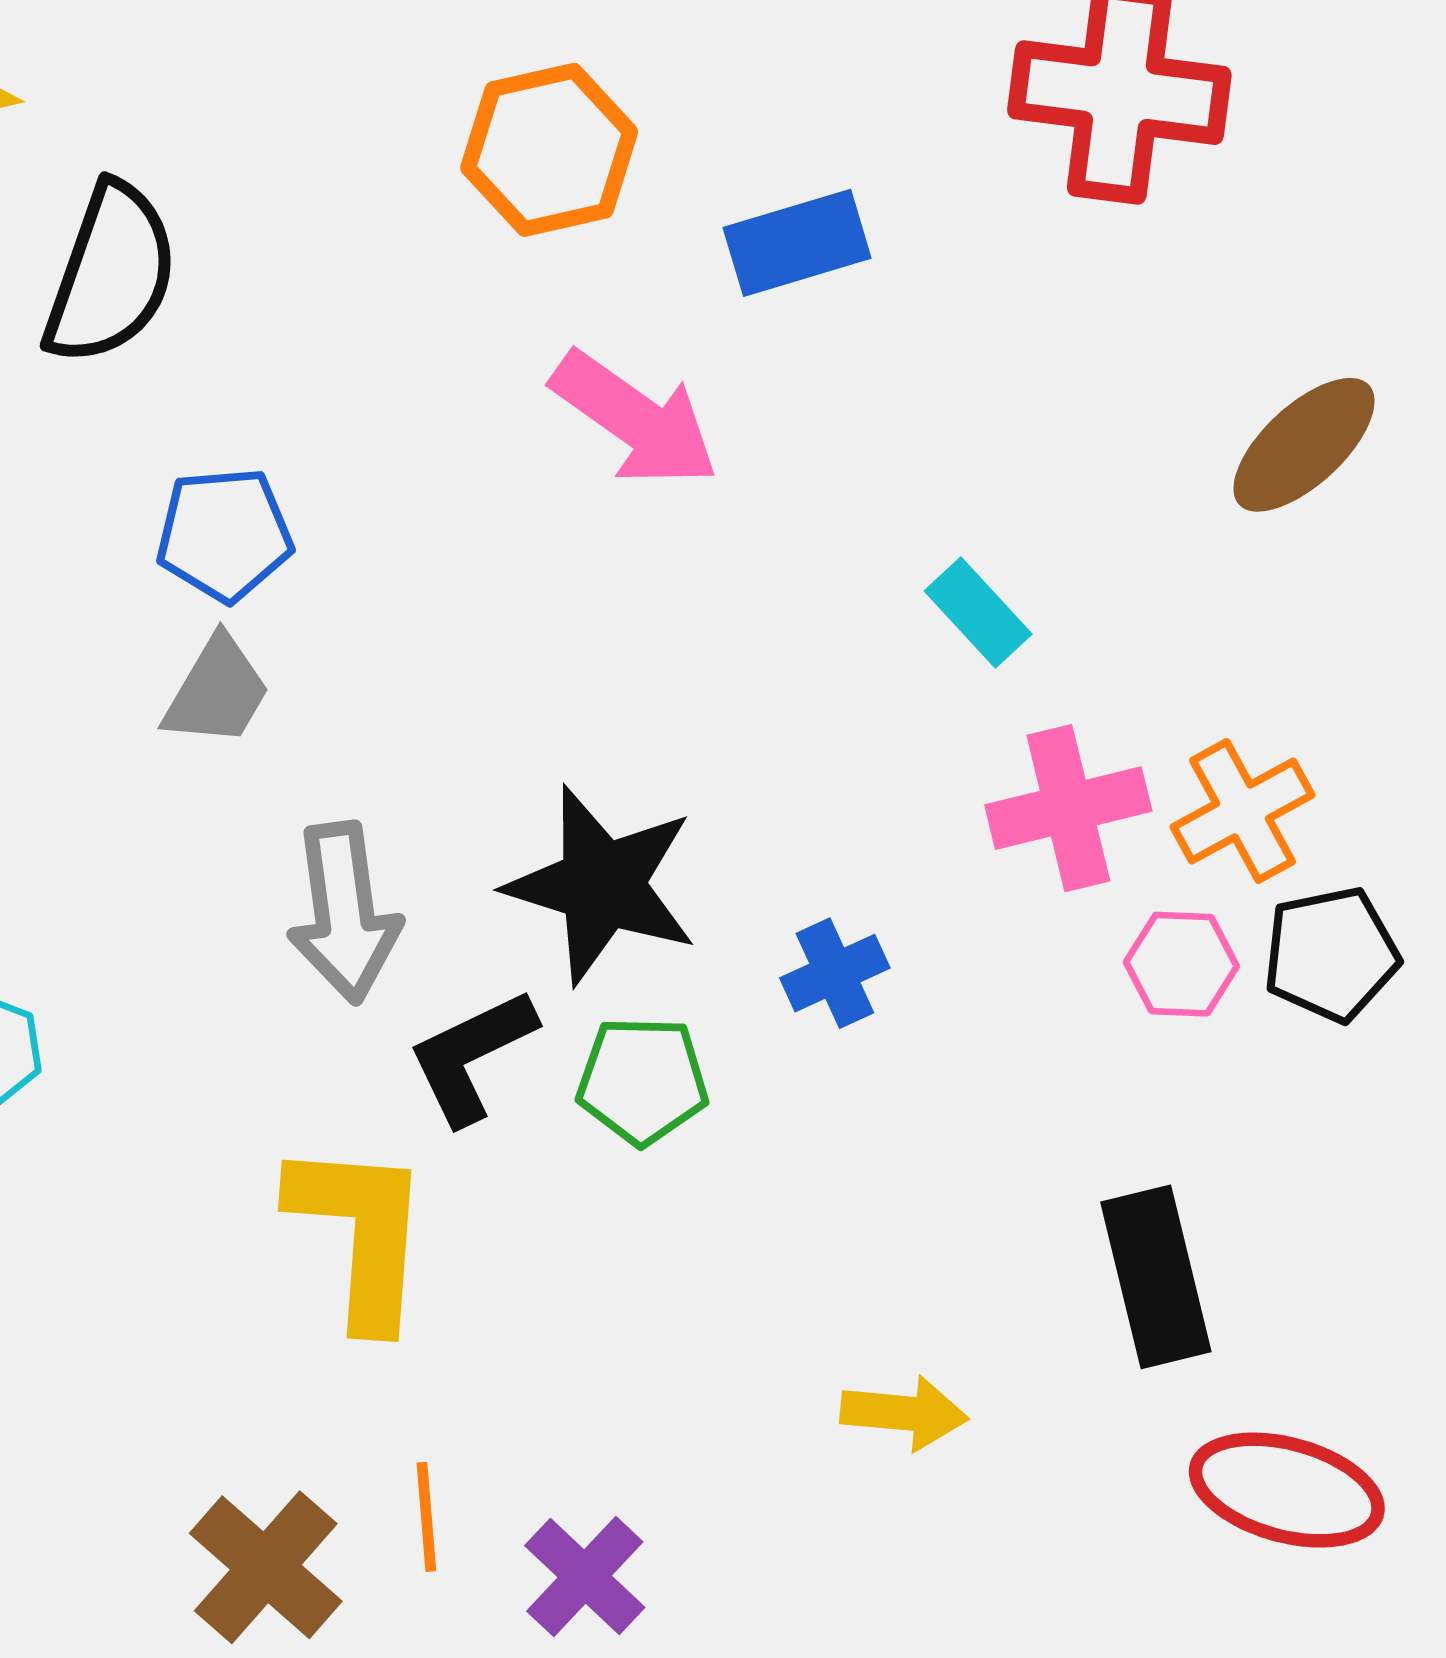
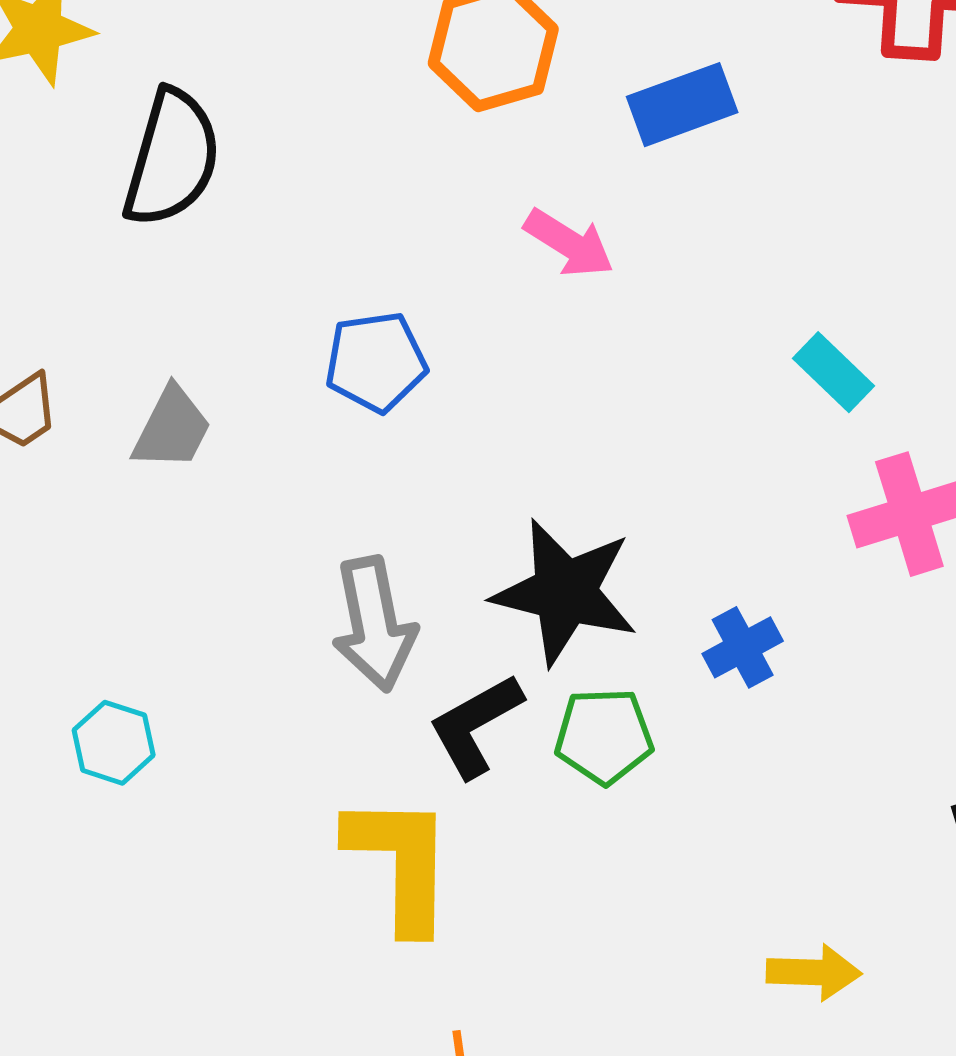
pink arrow: (635, 419) -> (569, 243), size x0.7
blue pentagon: (224, 534) -> (376, 362), moved
gray trapezoid: (217, 691) -> (172, 428), moved

